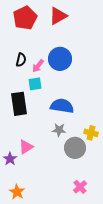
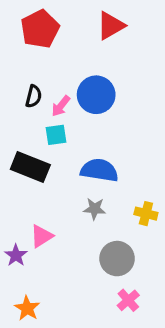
red triangle: (58, 16) -> (111, 26), moved
black rectangle: (19, 104) -> (30, 167), turned -60
gray circle: (75, 148) -> (117, 259), moved

